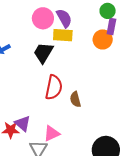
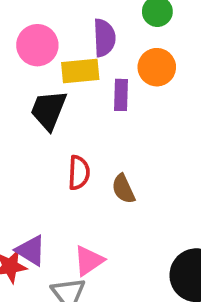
purple semicircle: (64, 18) -> (104, 38), moved, turned 36
purple rectangle: (111, 27) -> (121, 95), moved
red semicircle: (54, 87) -> (79, 173), size x0.7

